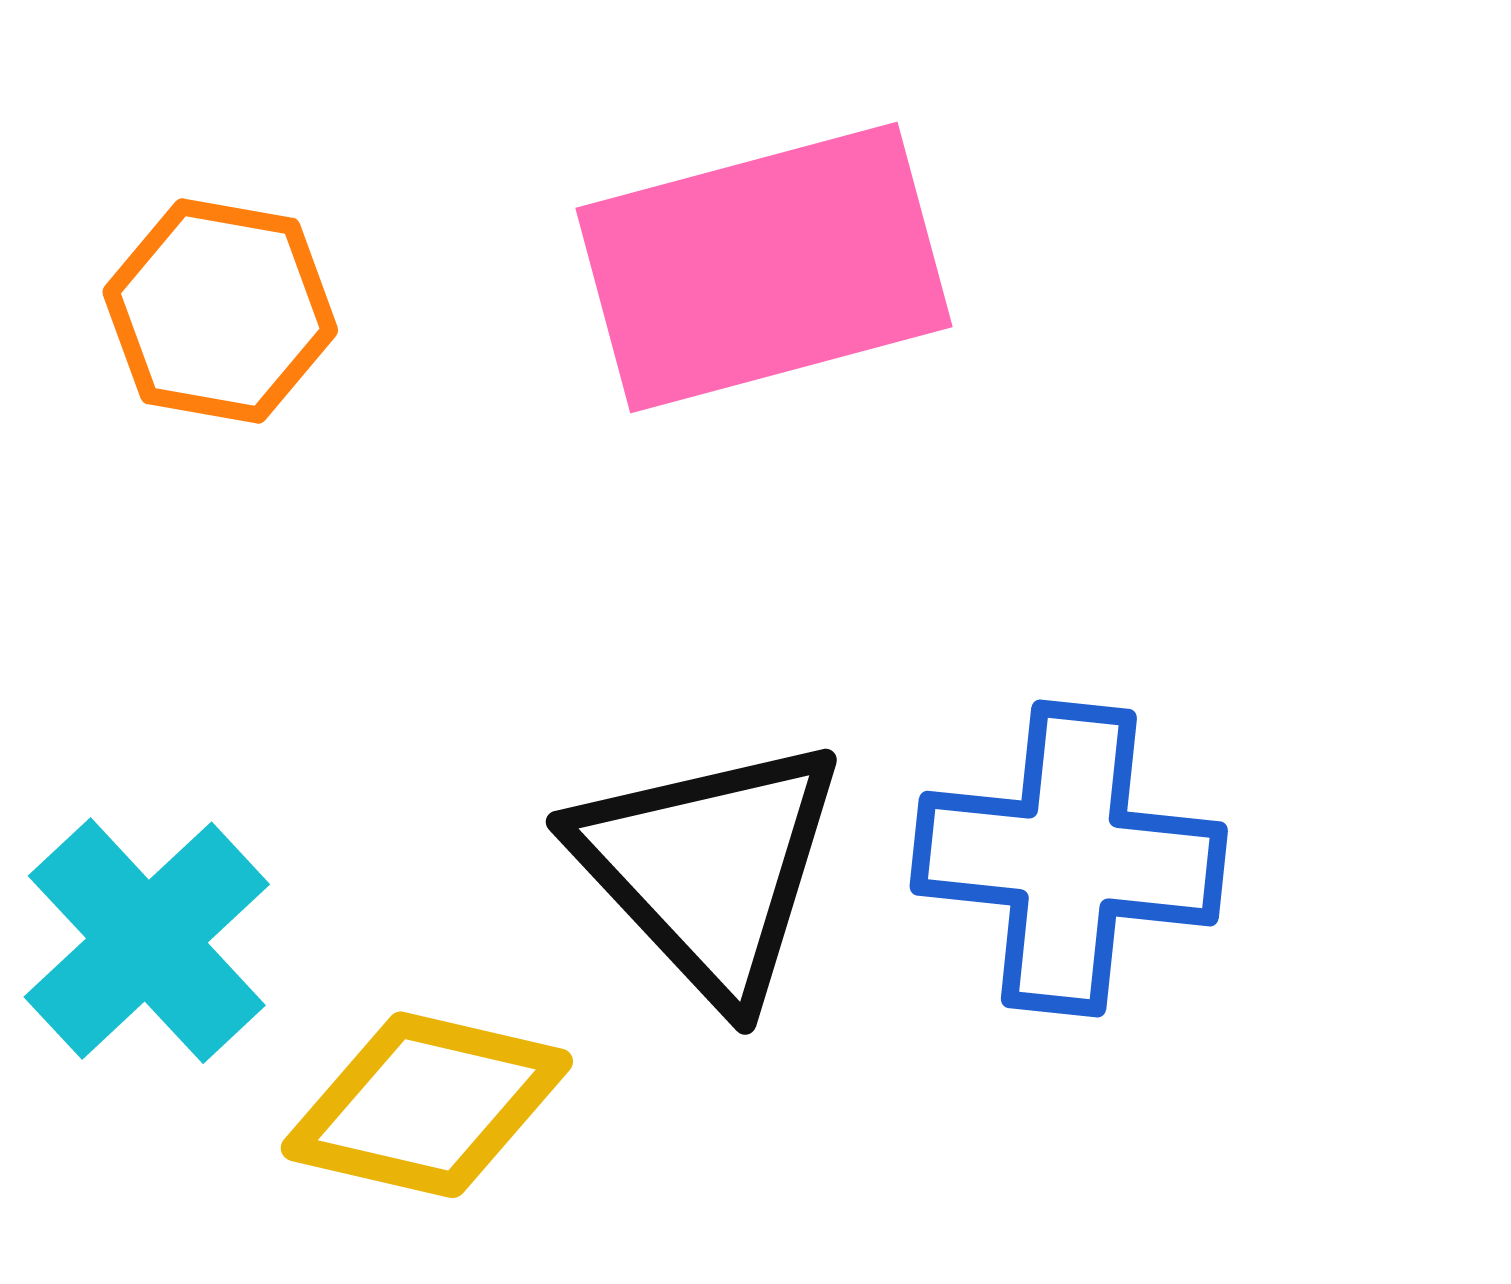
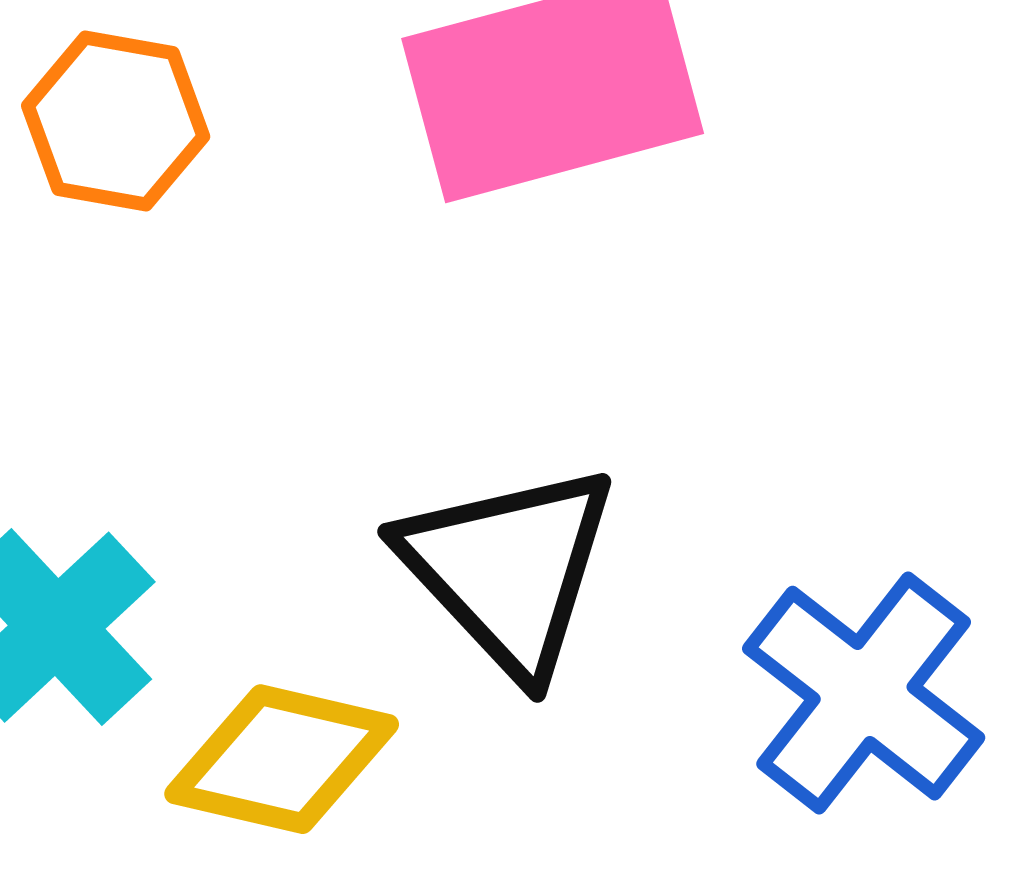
blue cross: (1069, 859) -> (864, 693), moved, turned 32

